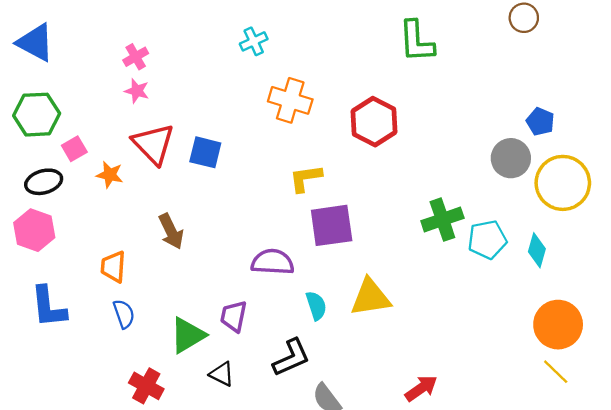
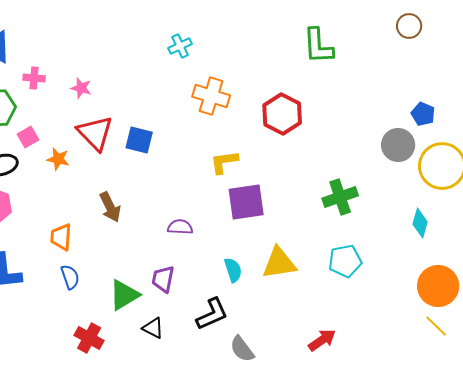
pink cross: (136, 57) -> (34, 78), moved, turned 35
cyan pentagon: (487, 240) -> (345, 261), moved
purple semicircle: (273, 262) -> (180, 227), moved, size x0.7

